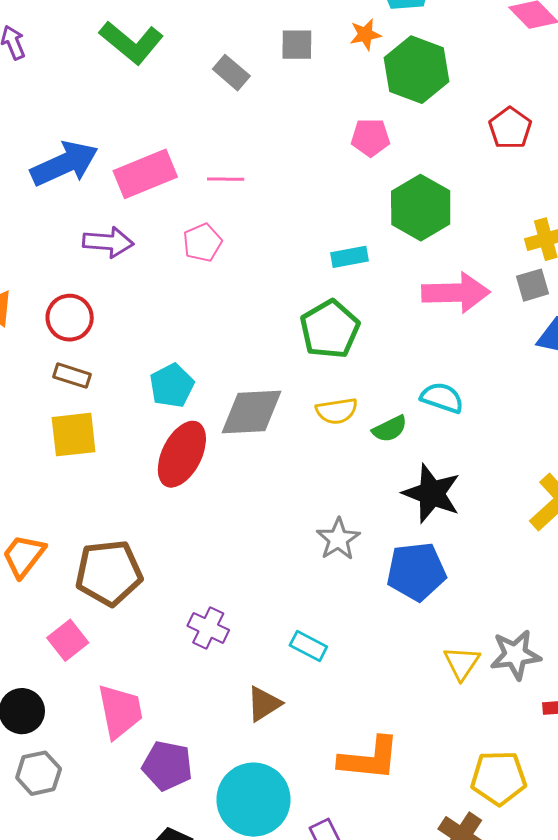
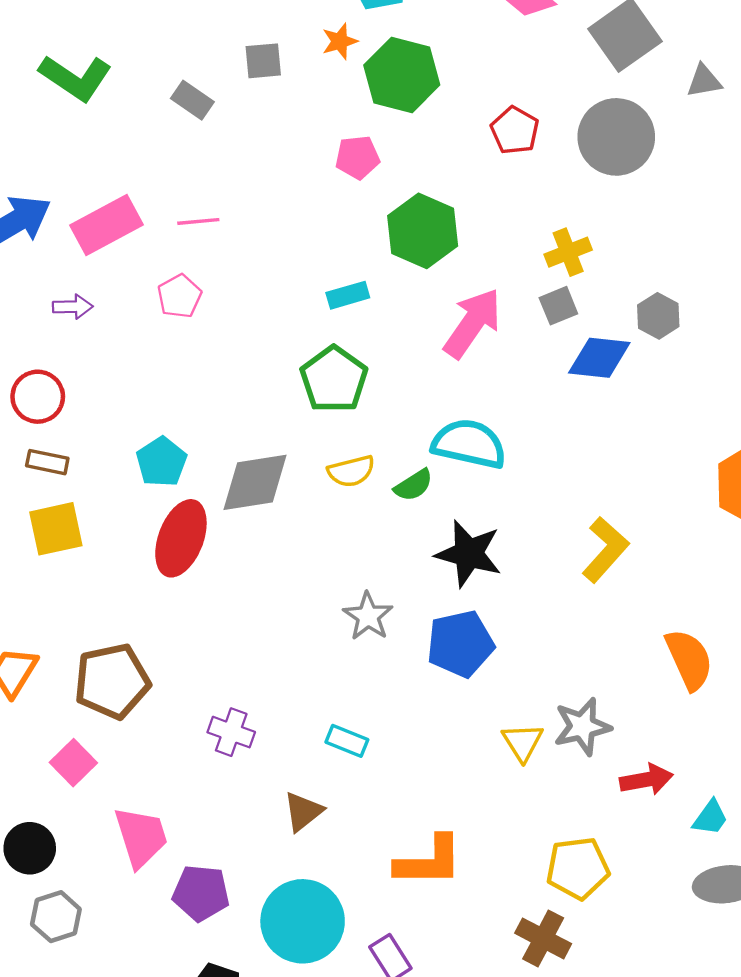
purple arrow: (108, 242) -> (73, 307), size x0.7
pink arrow: (456, 293) -> (472, 323), turned -48
cyan semicircle: (442, 398) -> (469, 444), size x1.5

